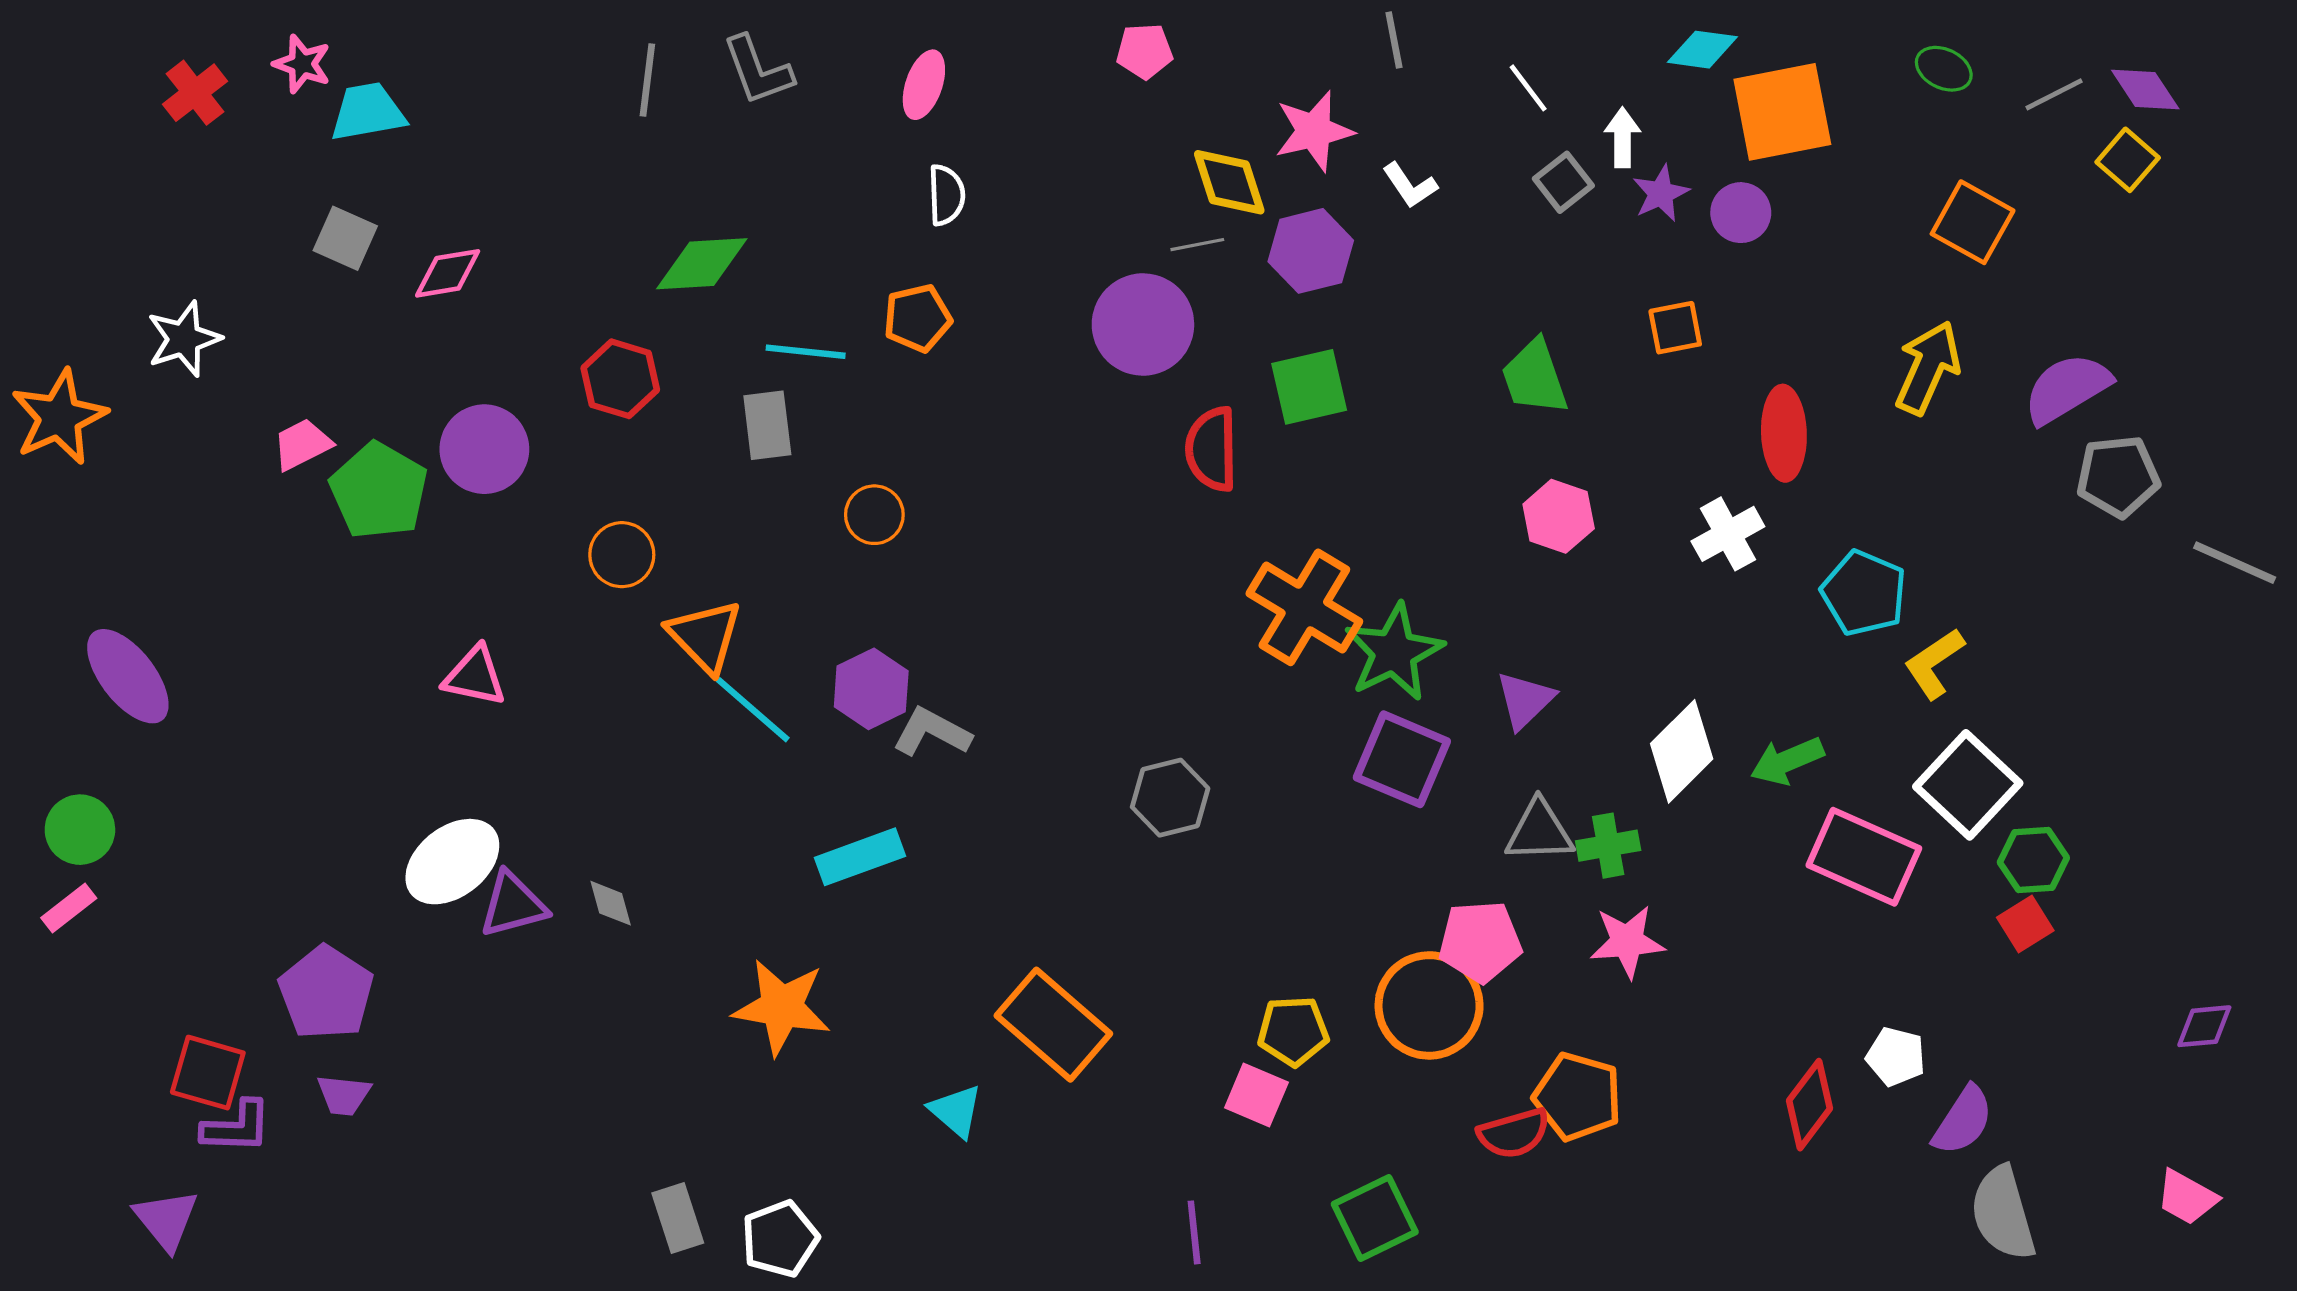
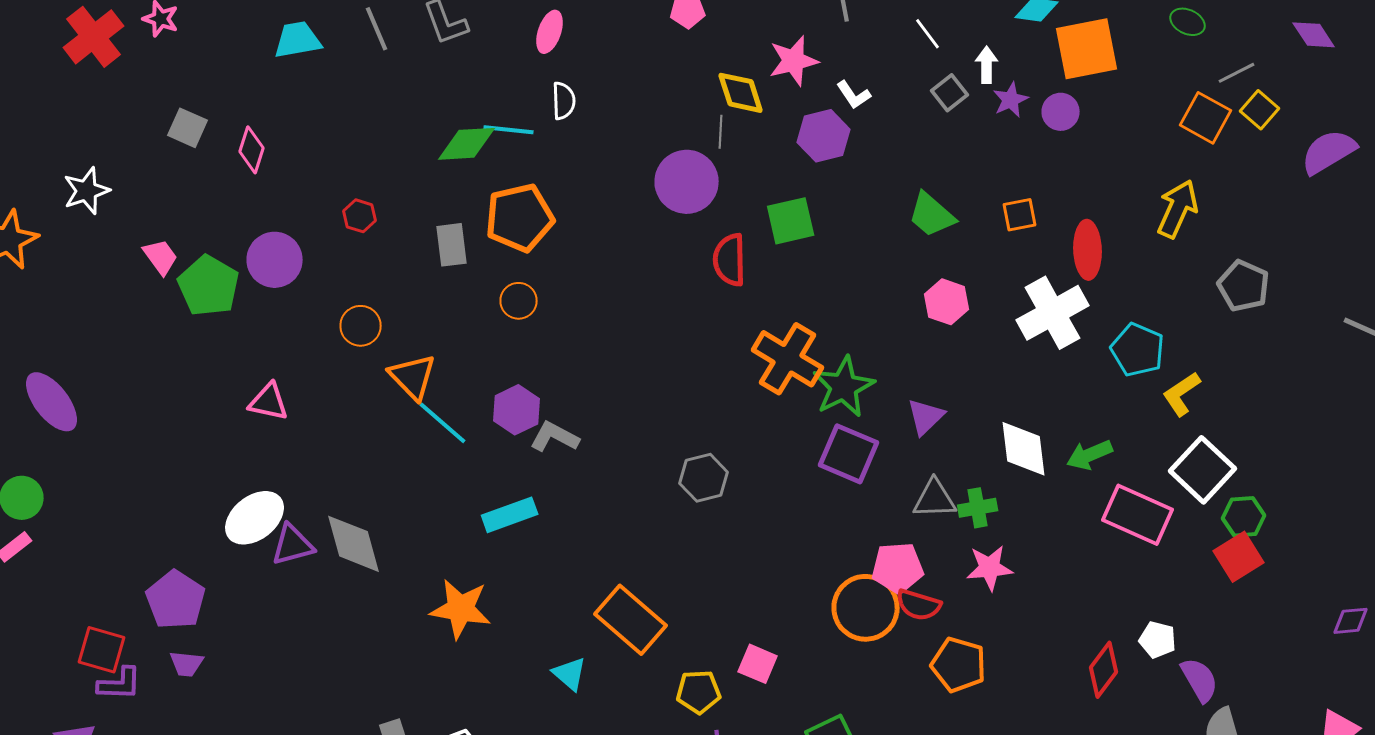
gray line: (647, 80) -> (377, 29), turned -30
red cross: (195, 93) -> (94, 37), size x1.5
gray line: (2054, 94) -> (1237, 73), moved
cyan trapezoid: (368, 112) -> (298, 40), moved
yellow square: (2128, 160) -> (1260, 110), moved
gray line: (1197, 245) -> (721, 132), turned -76
purple hexagon: (1311, 251) -> (824, 136), moved
green diamond: (702, 264) -> (467, 144), moved
pink diamond: (448, 273) -> (252, 150), turned -63
orange pentagon: (918, 318) -> (520, 218), moved, size x1.6
orange square: (1675, 328) -> (1020, 215), moved
cyan line: (806, 352) -> (509, 130), moved
green trapezoid: (1535, 377) -> (932, 215), turned -30
red hexagon: (620, 379) -> (360, 216), size x0.7
purple semicircle: (2067, 388) -> (1329, 152), moved
pink trapezoid: (302, 444) -> (161, 257), turned 81
gray pentagon: (2118, 476) -> (1244, 286), moved, turned 30
white cross: (1728, 534) -> (1053, 313), size x1.6
white diamond: (1682, 751) -> (1024, 449), turned -52
gray diamond: (611, 903) -> (354, 544), size x2.0
red square: (2025, 924) -> (1239, 557), size x1.4
yellow pentagon: (1293, 1031) -> (699, 692), moved
purple semicircle: (1963, 1121) -> (1200, 680), turned -63
red semicircle: (1514, 1133) -> (919, 605), moved, turned 33

